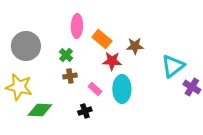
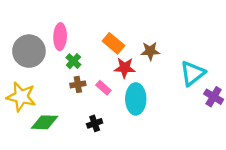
pink ellipse: (77, 26) -> (60, 37), moved
pink rectangle: (95, 89) -> (103, 88), moved

